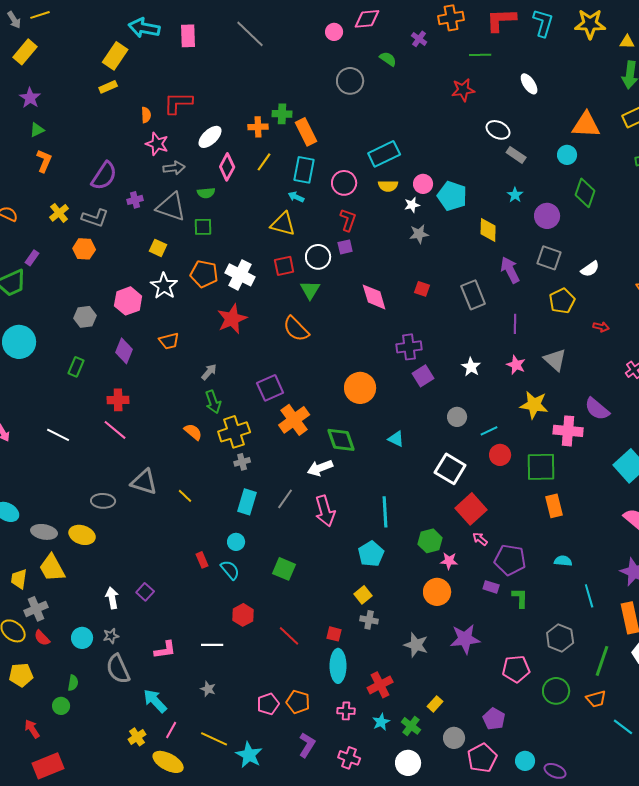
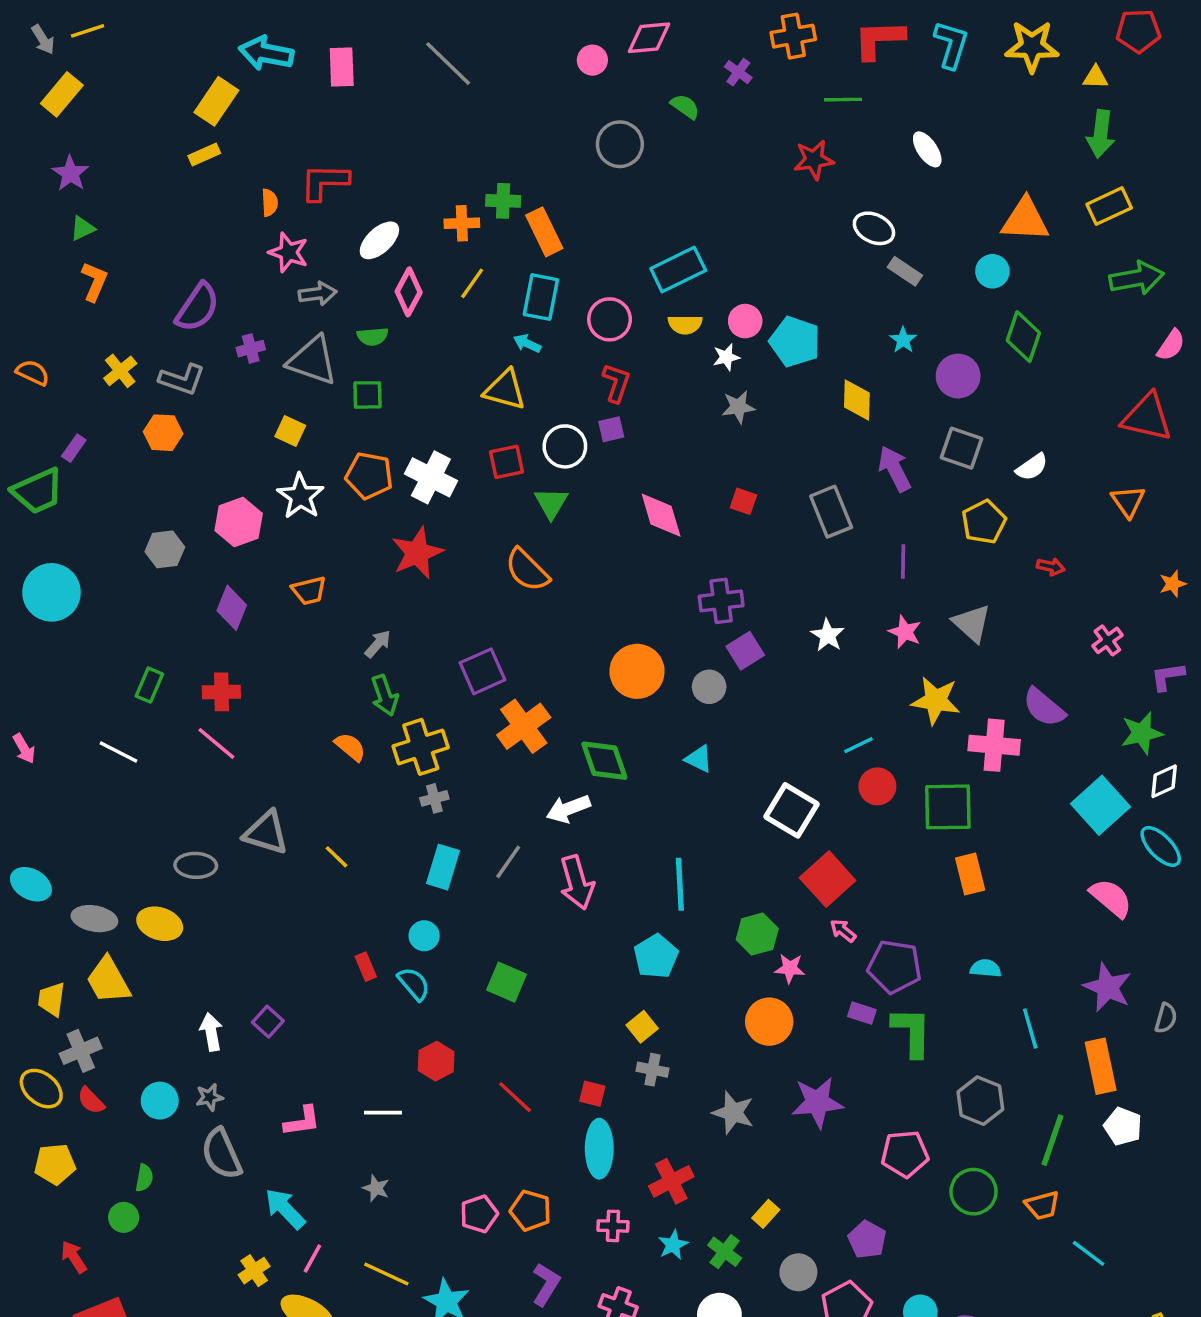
green rectangle: (76, 367) -> (149, 685), moved
gray circle: (457, 417) -> (709, 687), moved
green L-shape: (520, 598) -> (912, 1032), size x1.5

